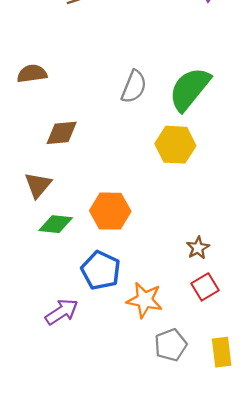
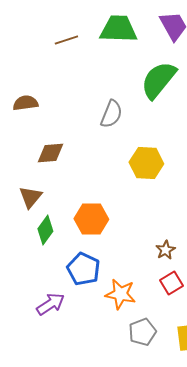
green semicircle: (190, 89) -> (158, 80), moved
green diamond: (56, 224) -> (45, 230), turned -60

